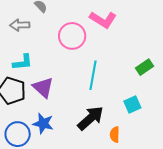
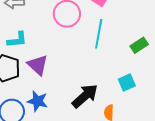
cyan line: (93, 75) -> (99, 34), moved

